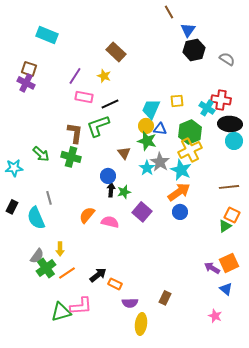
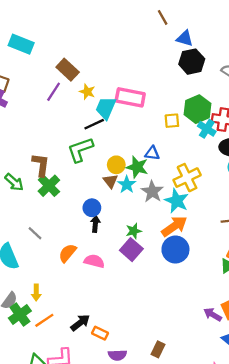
blue triangle: (188, 30) -> (185, 38), turned -49
brown rectangle: (116, 52) -> (68, 70), moved
pink rectangle: (84, 97) -> (130, 97), moved, size x1.4
cyan trapezoid: (151, 109) -> (106, 108), moved
yellow circle: (146, 126) -> (116, 165), moved
green hexagon: (190, 132) -> (197, 109), moved
brown L-shape: (75, 133) -> (41, 165), moved
green cross: (71, 157) -> (49, 186), turned 30
cyan star: (147, 168) -> (127, 185), moved
green star: (124, 192) -> (134, 231), moved
gray line: (49, 198) -> (35, 233), moved, turned -32
blue circle: (180, 212) -> (175, 250), size x1.5

